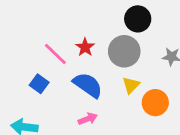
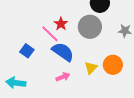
pink line: (55, 54) -> (50, 34), moved
yellow triangle: (131, 85) -> (91, 68), moved

